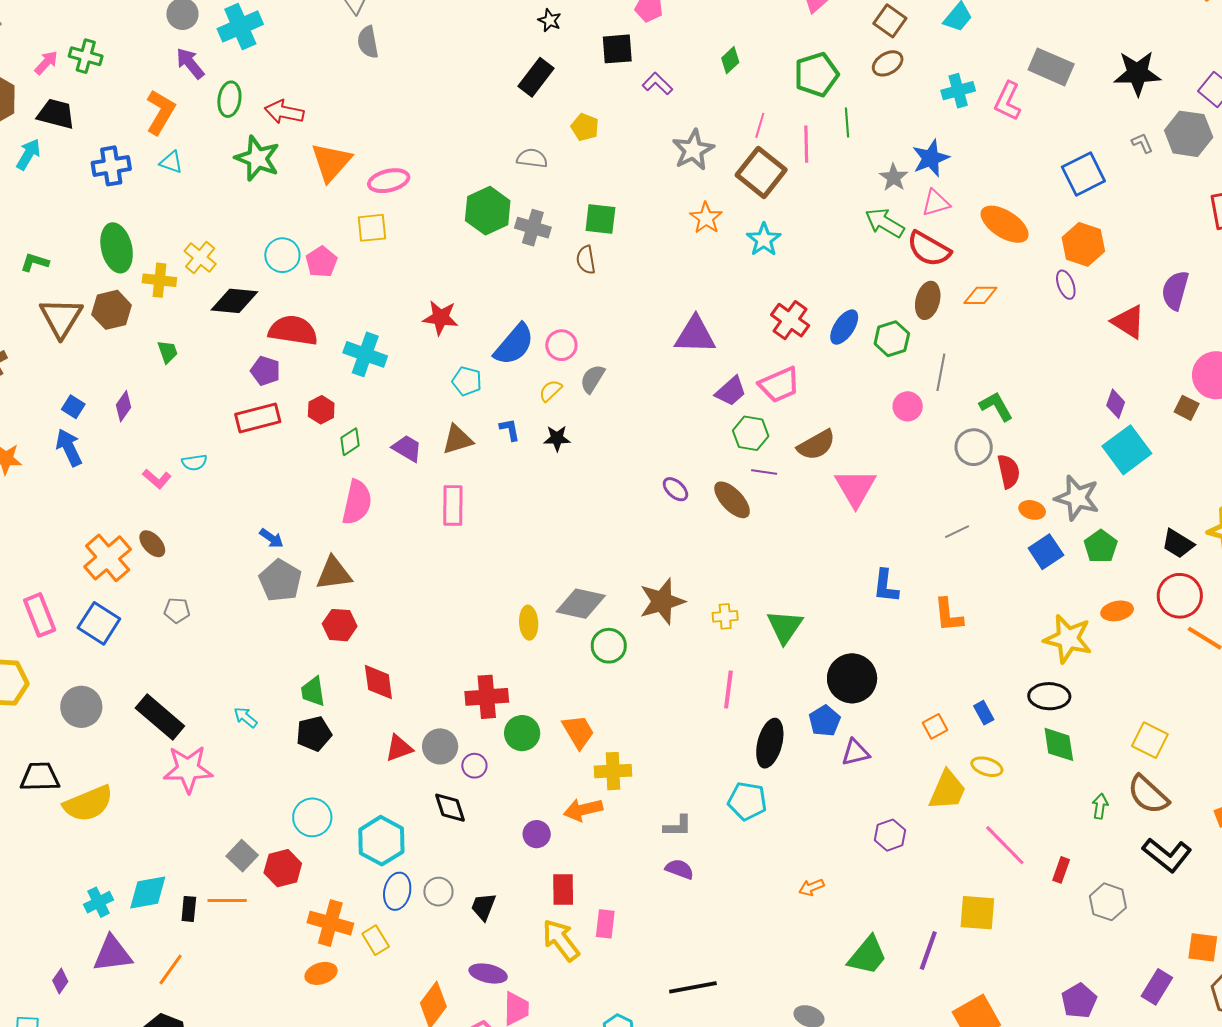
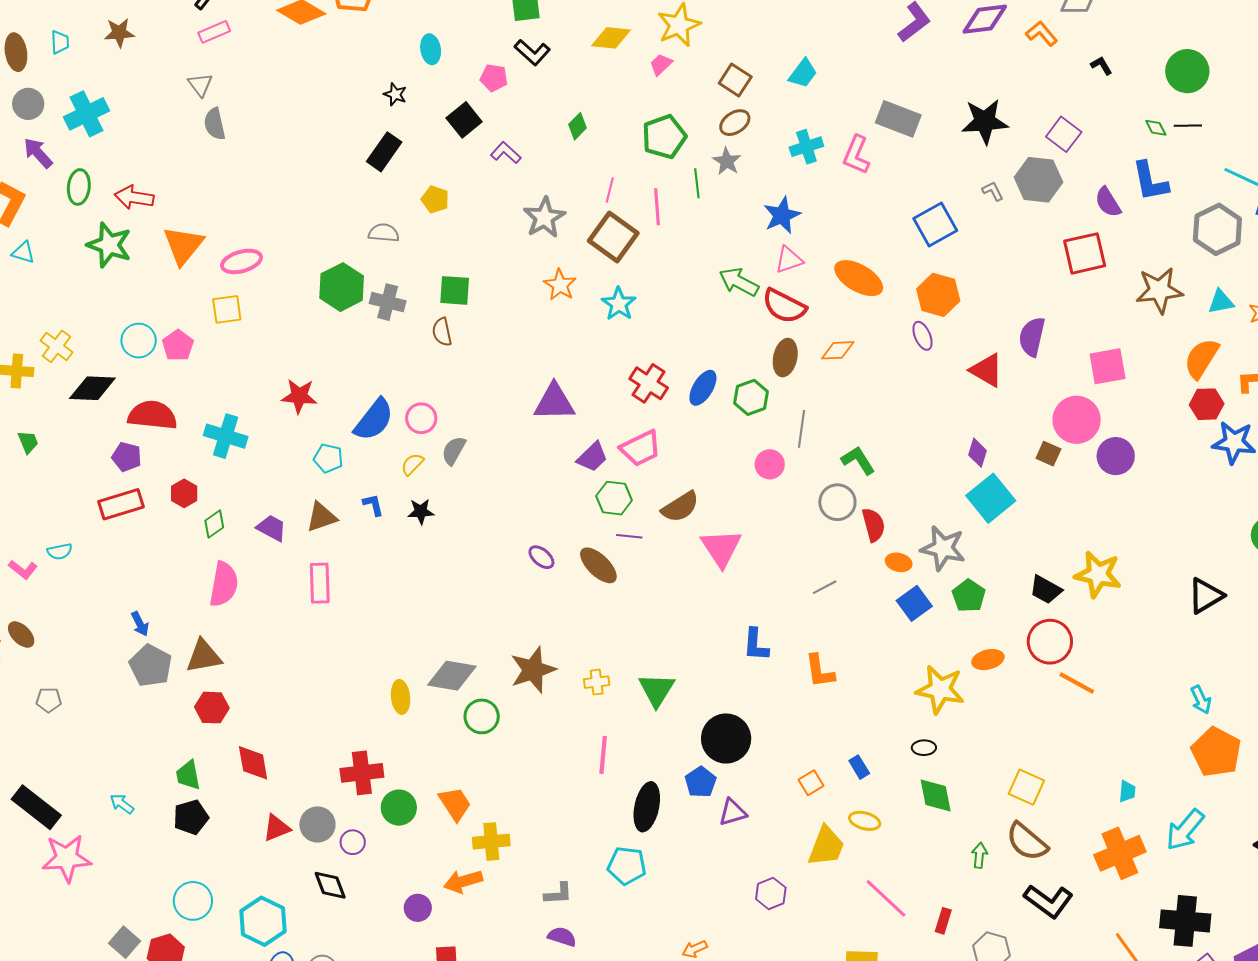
black square: (617, 49) -> (464, 120), turned -32
gray star: (894, 177) -> (727, 161), moved
blue arrow: (271, 538) -> (140, 624), turned 30
black ellipse: (1049, 696) -> (924, 748), size x0.6

